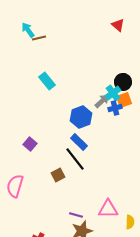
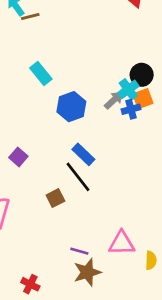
blue hexagon: (81, 117) -> (71, 107), moved

